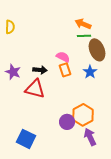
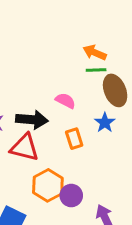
black arrow: (40, 70) -> (32, 120), size x1.5
orange rectangle: (65, 70) -> (74, 139), moved
orange hexagon: (83, 115) -> (48, 185), moved

